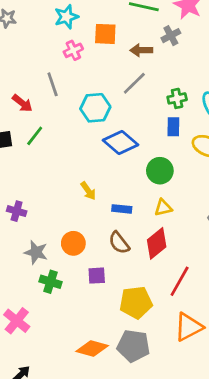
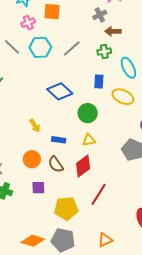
brown arrow: (141, 50) -> (113, 31), moved
gray line: (53, 84) -> (12, 47), turned -30
green cross: (177, 98) -> (104, 52), moved
cyan hexagon: (95, 108) -> (40, 47), moved
orange circle: (73, 243) -> (32, 159), moved
orange triangle: (189, 327) -> (105, 240), moved, size x0.7

